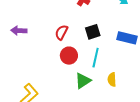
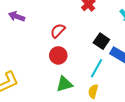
black square: (93, 32) -> (101, 41), moved, turned 35
cyan line: (96, 58) -> (96, 68), moved

